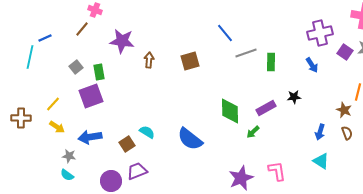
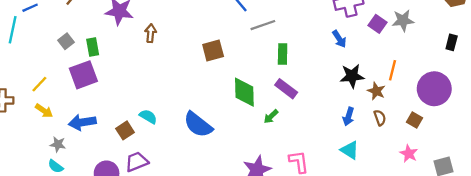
brown square: (190, 61) -> (213, 51), moved
green rectangle: (271, 62) -> (283, 54), moved
black star: (294, 97) -> (352, 76), moved, size x1.5
purple rectangle: (266, 108) -> (286, 89), turned 66

